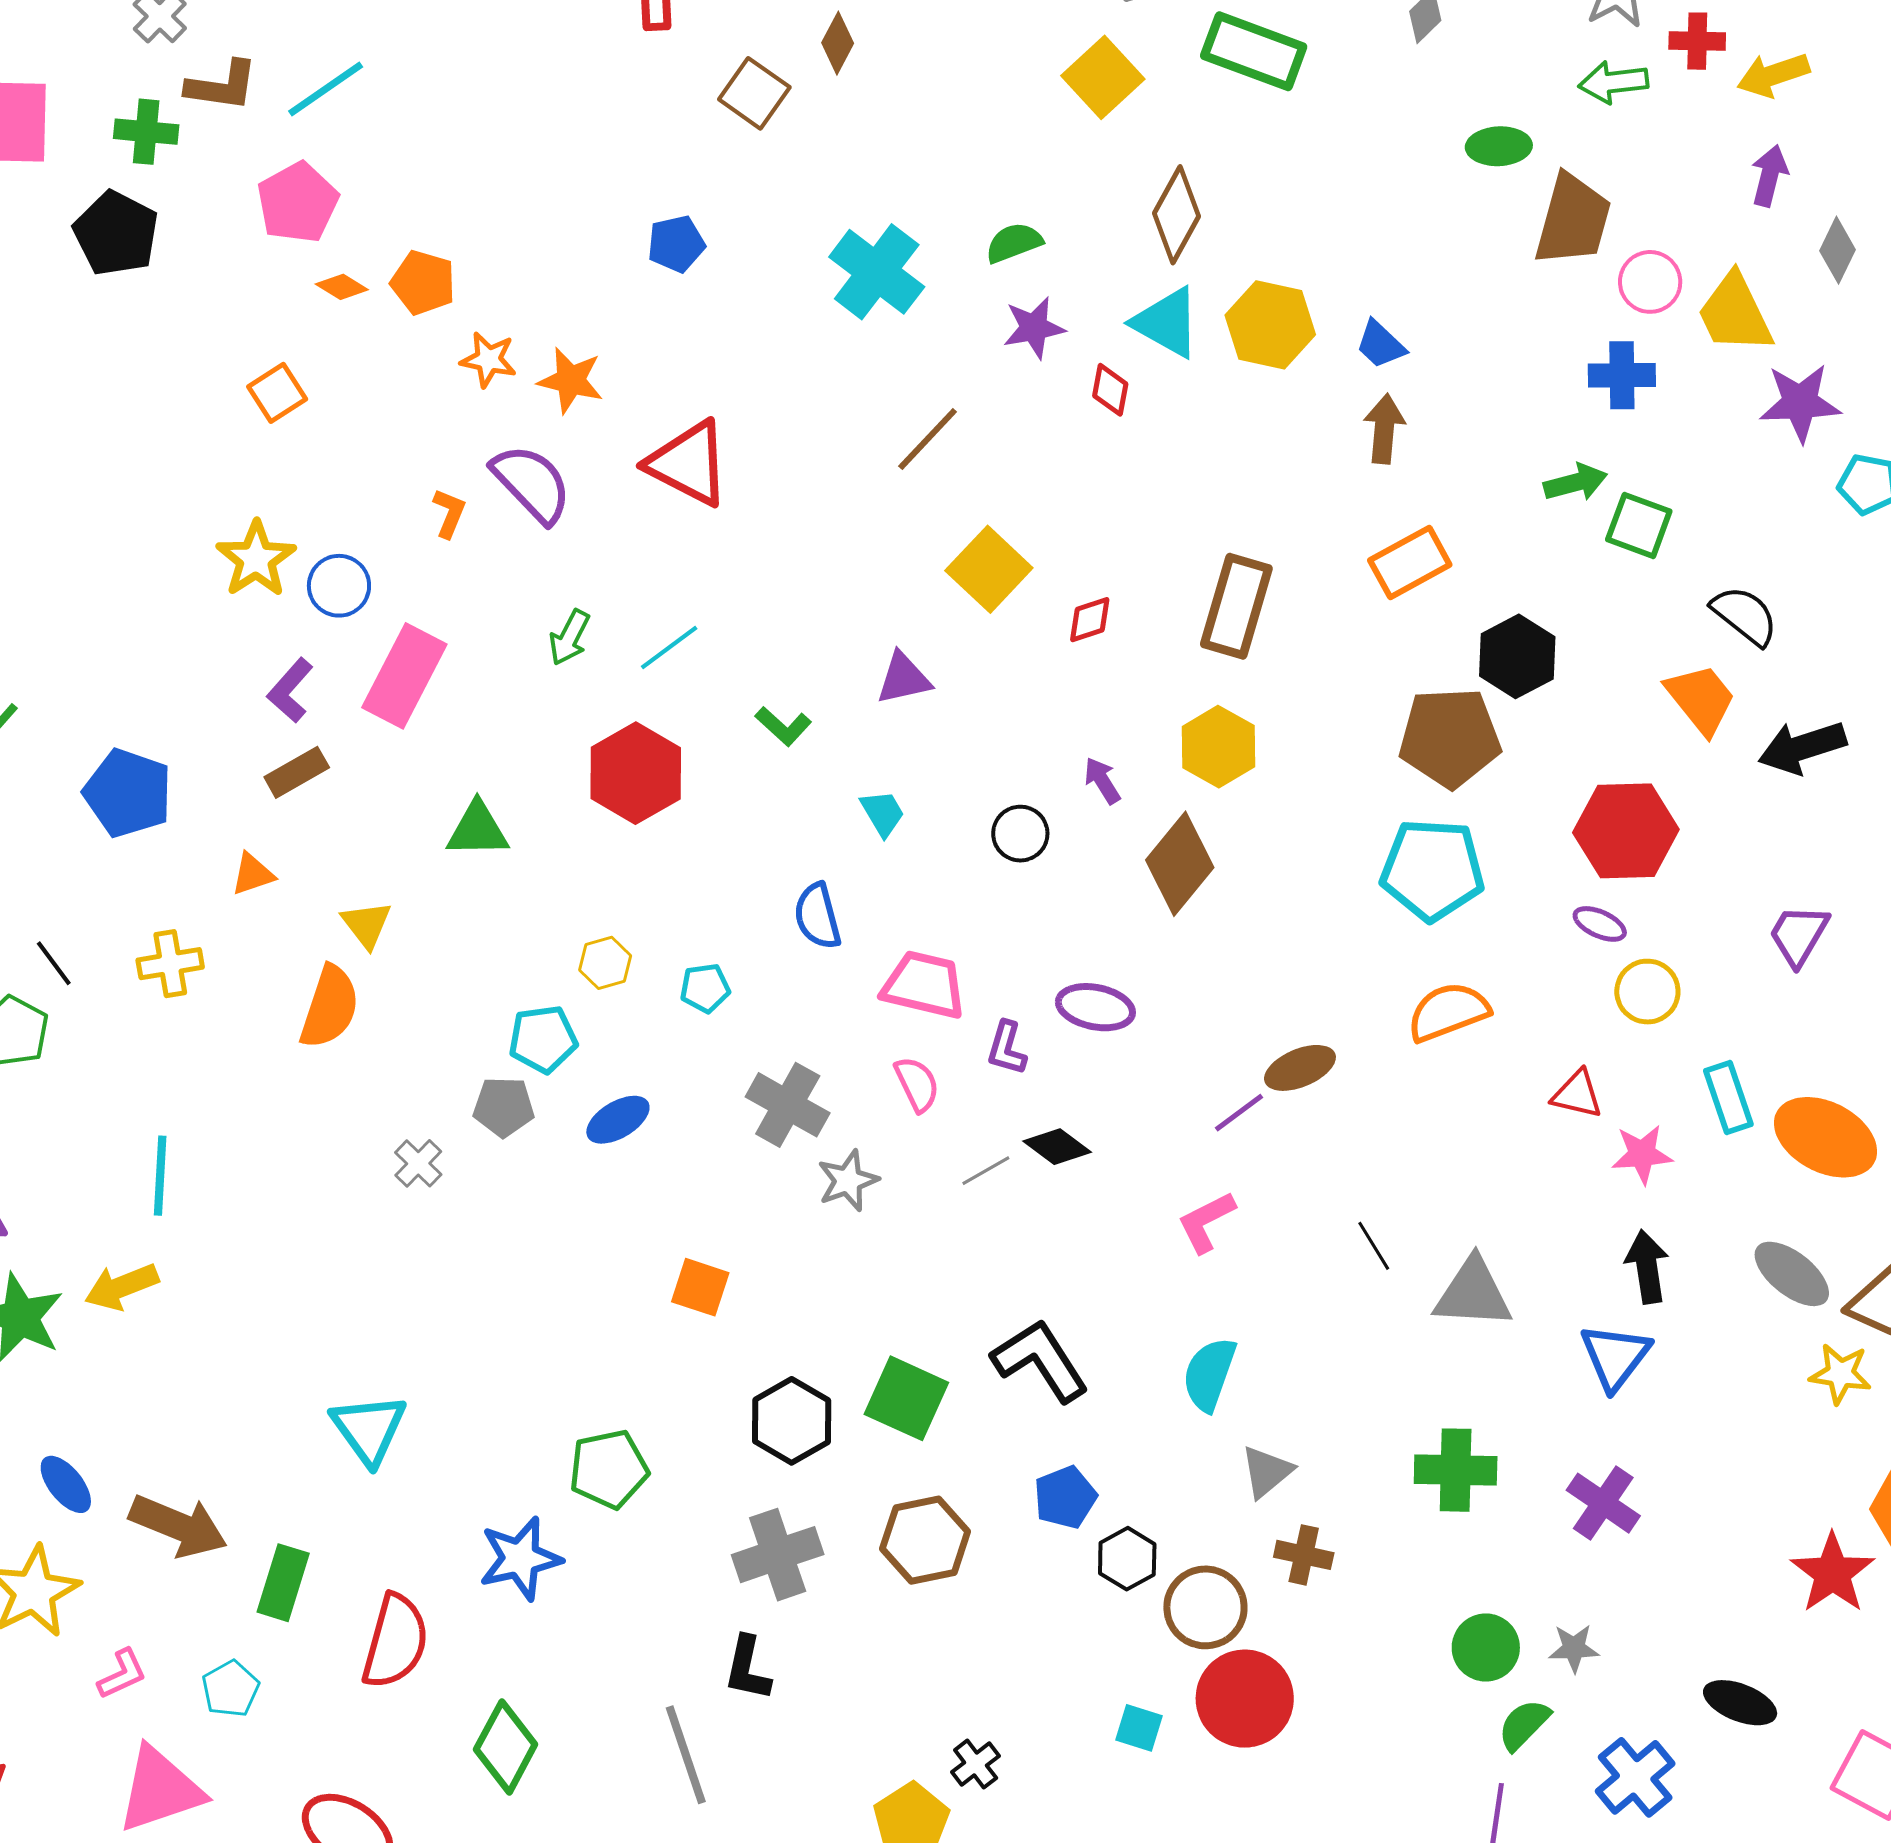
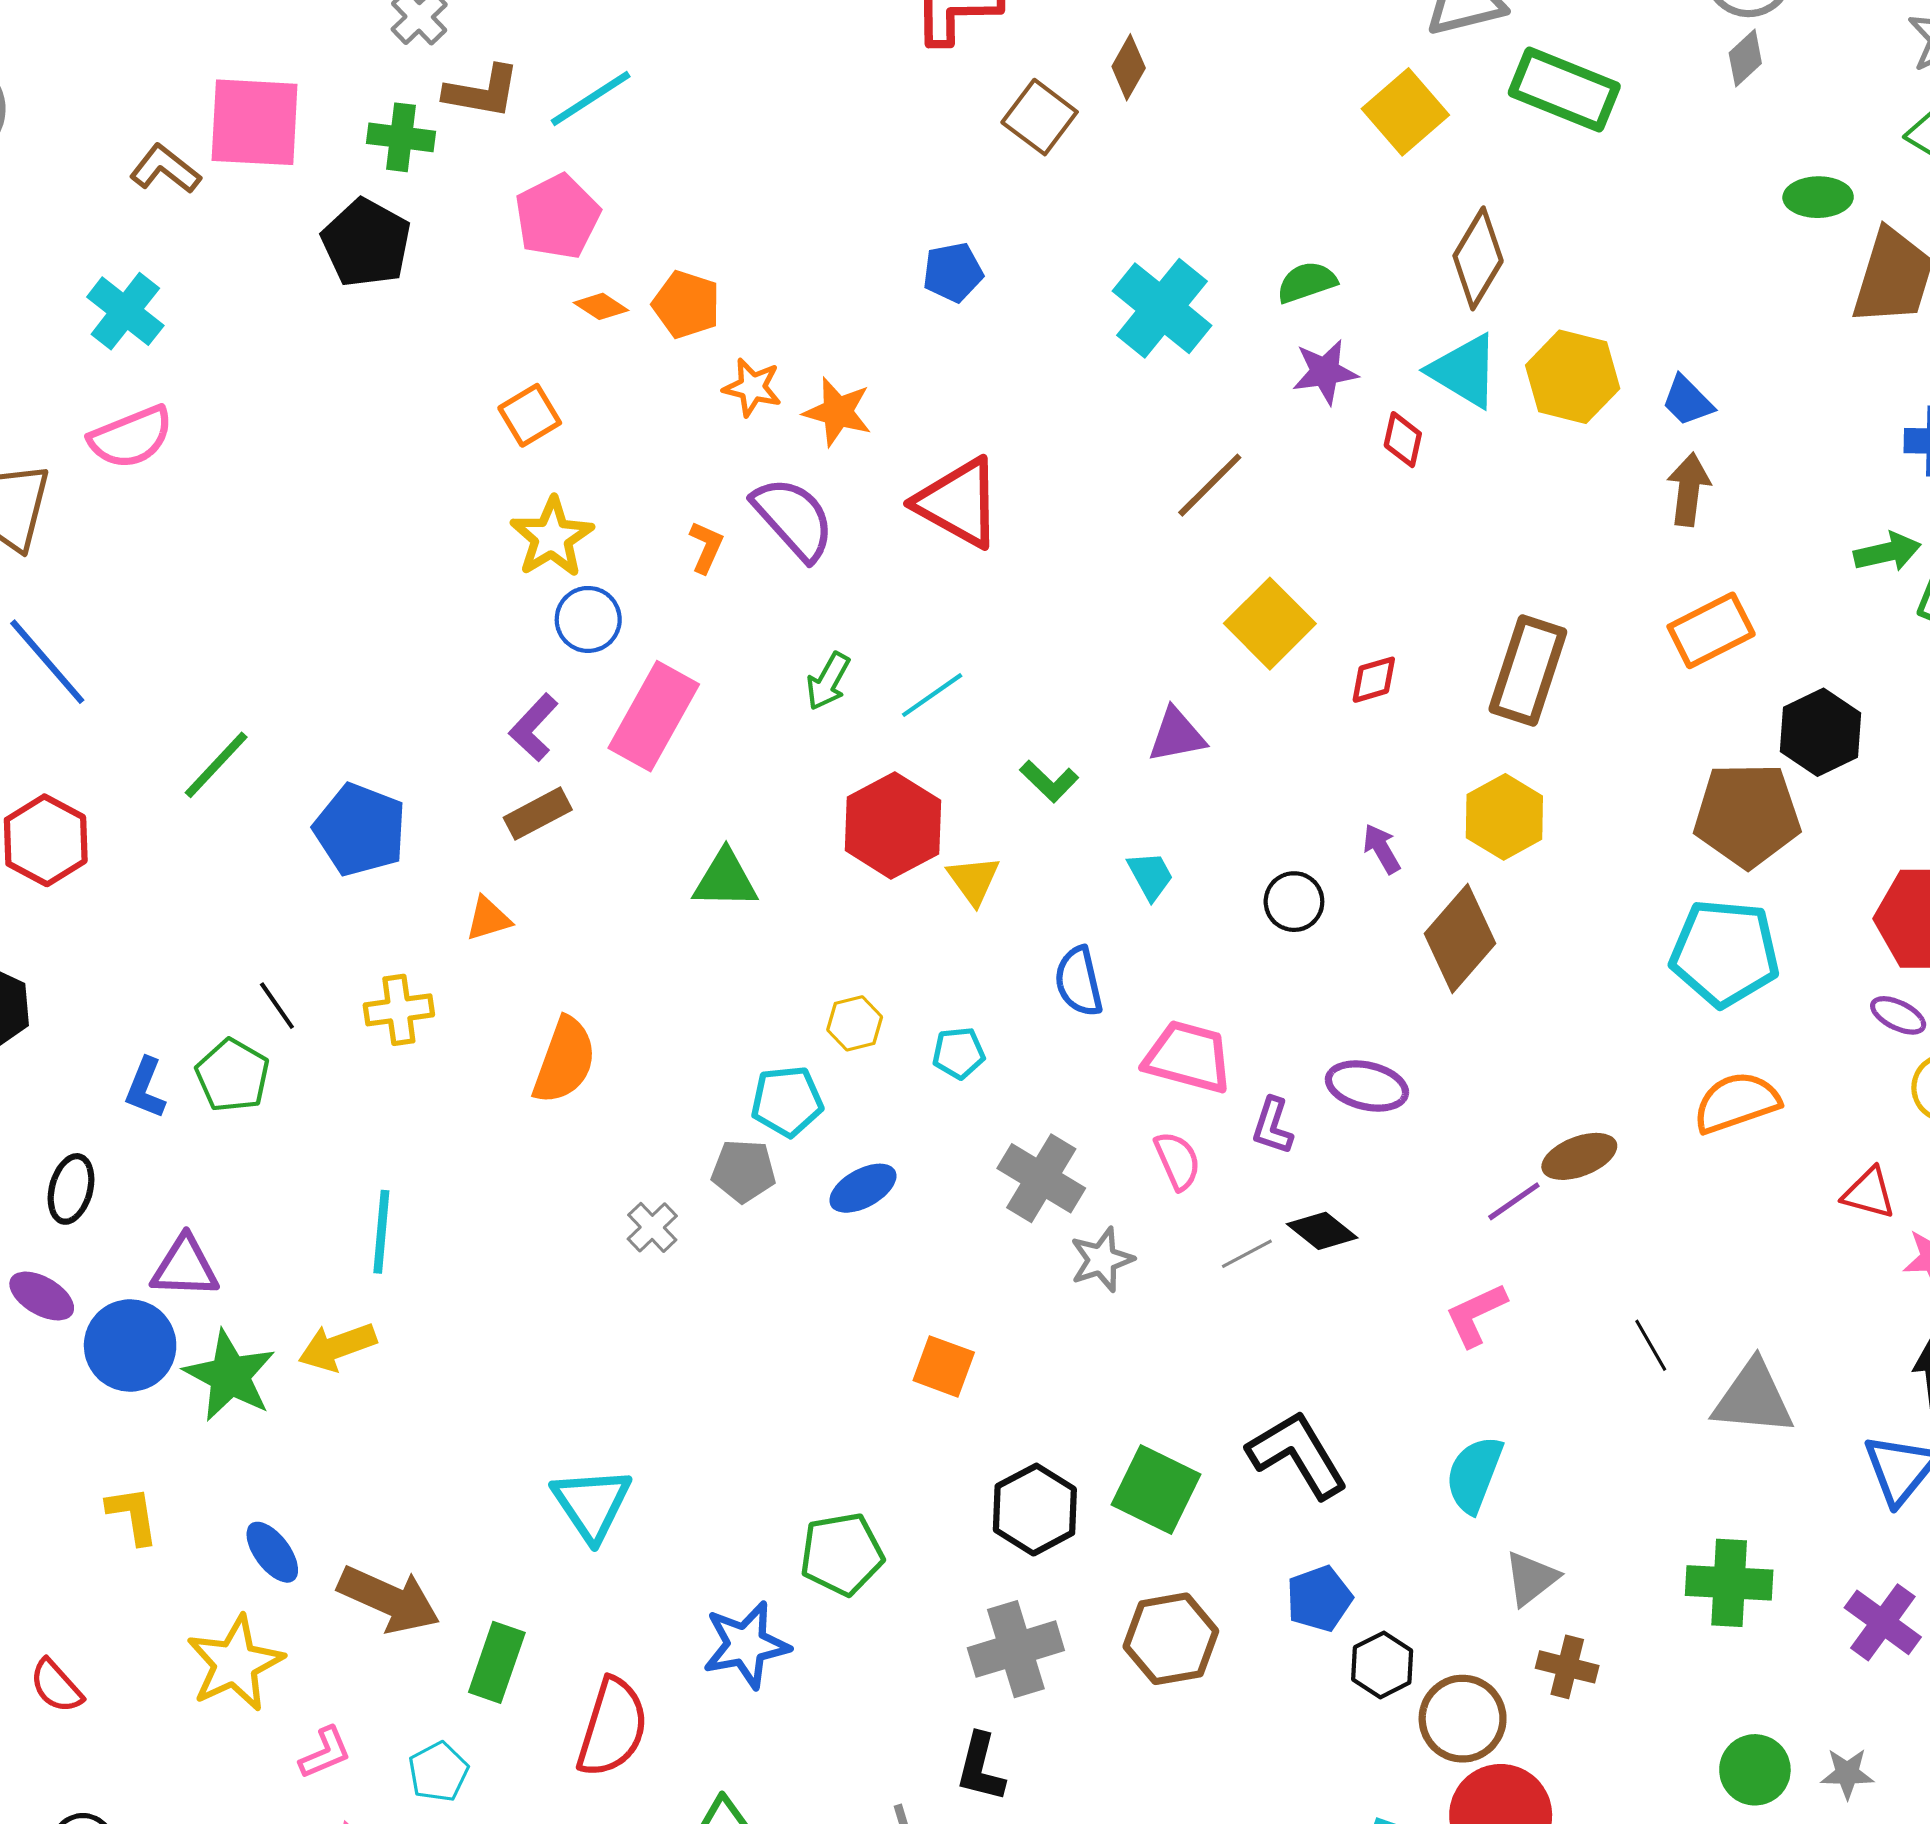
yellow star: (256, 559) -> (552, 537), moved
yellow triangle: (367, 924) -> (974, 880), moved

